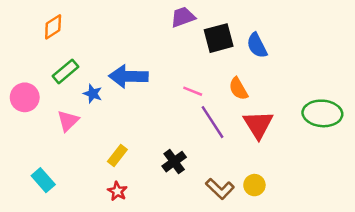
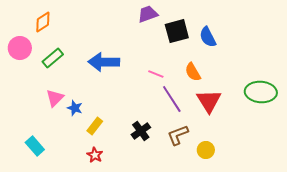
blue star: (93, 94) -> (75, 108), moved
pink circle: (25, 97) -> (20, 48), moved
brown L-shape: (220, 189) -> (178, 135), moved, turned 115

